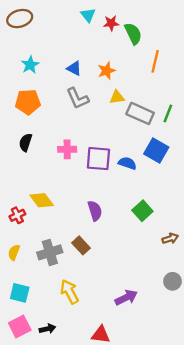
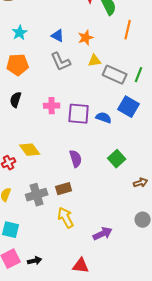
brown rectangle: (81, 245) -> (64, 189), turned -63
yellow arrow: (69, 292) -> (66, 218), moved

